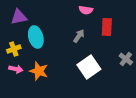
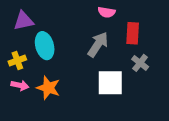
gray arrow: (79, 36) -> (98, 44), size x1.5
gray cross: (126, 59) -> (140, 63), moved
white square: (89, 67) -> (110, 83), turned 35

